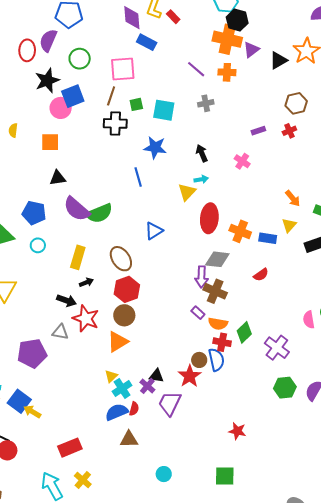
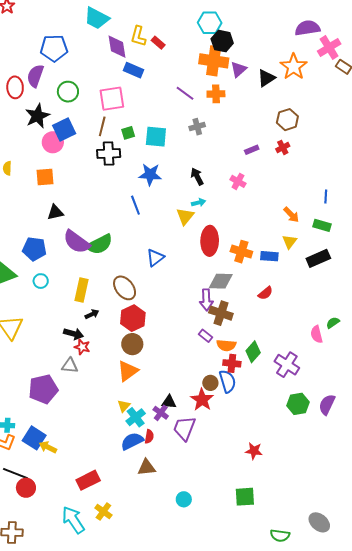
red star: (86, 319) -> (82, 347), moved, size x0.6

